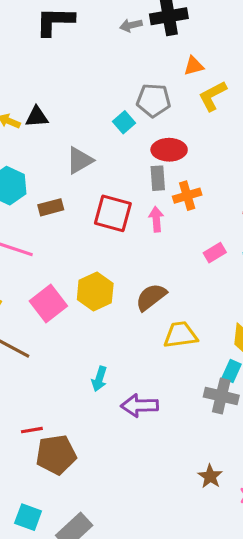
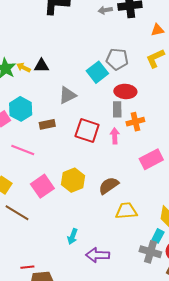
orange triangle: (194, 66) -> (157, 30), moved
cyan square: (124, 122) -> (97, 72), size x1.5
pink rectangle: (215, 253) -> (151, 159), size x1.6

